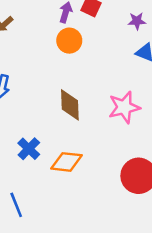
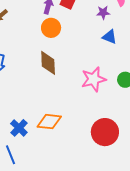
brown diamond: (70, 105) -> (48, 63), moved
blue cross: (29, 149) -> (19, 128), moved

